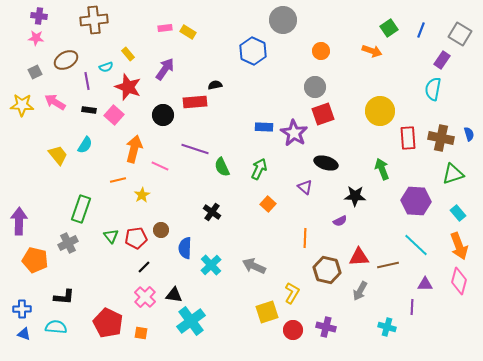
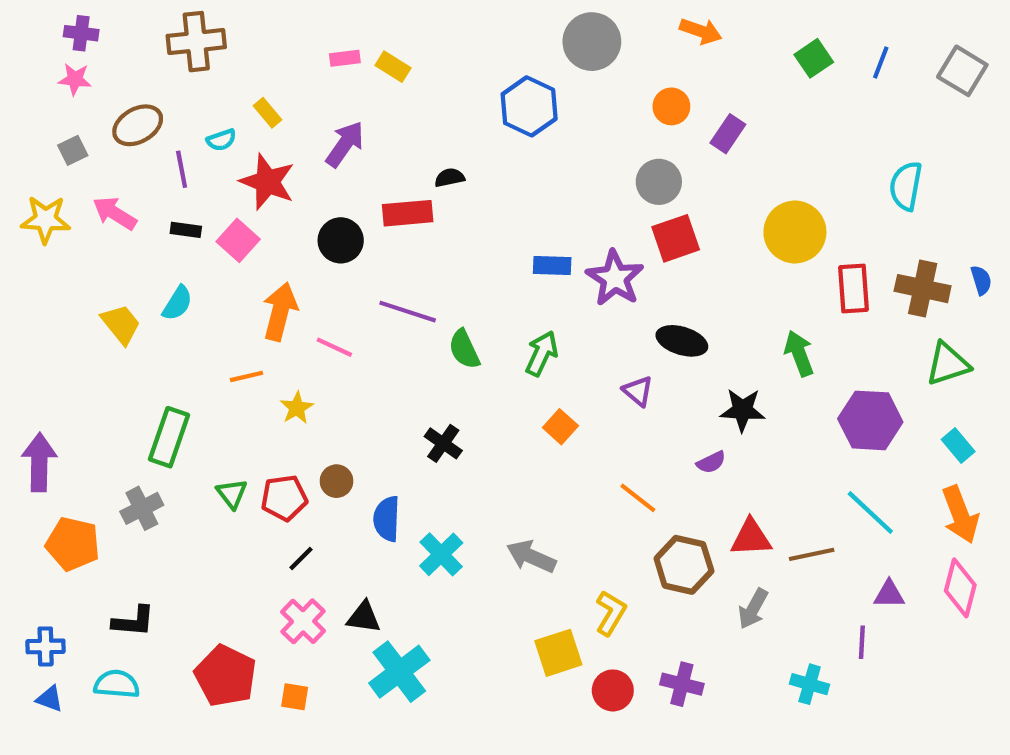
orange arrow: (372, 51) -> (701, 31), moved
purple rectangle: (442, 60) -> (728, 134), moved
orange line: (305, 238) -> (638, 498), turned -54

